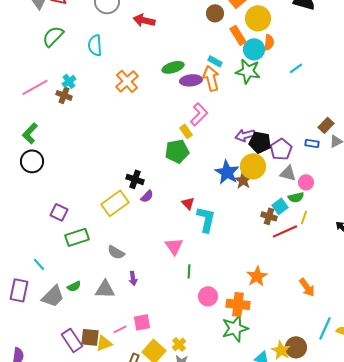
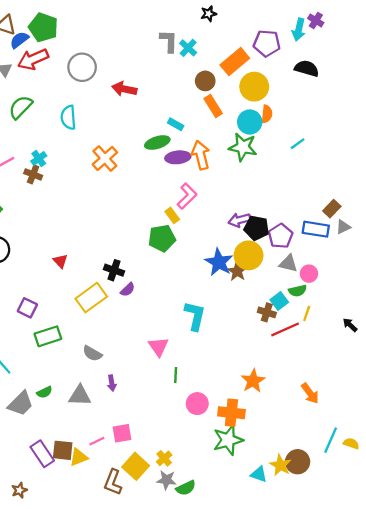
orange rectangle: (238, 35) -> (213, 106), moved
cyan rectangle: (215, 61) -> (176, 124), moved
blue rectangle: (312, 143) -> (316, 229), size x1.6
red triangle: (188, 203) -> (60, 261), moved

